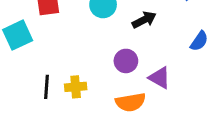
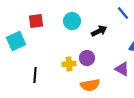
purple triangle: (160, 78) -> (122, 69), moved
yellow cross: (76, 87) -> (69, 64), moved

